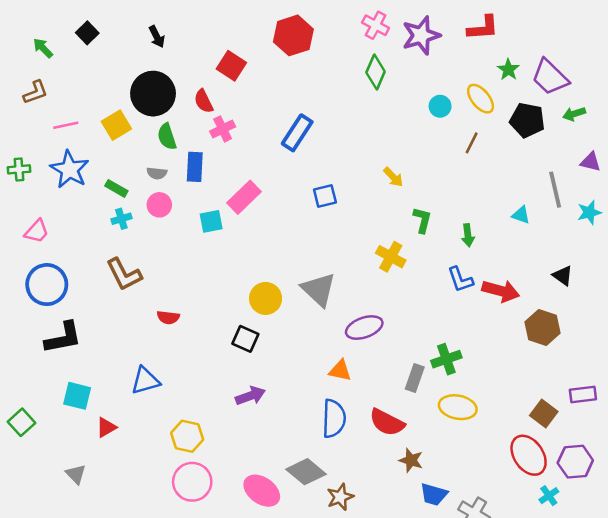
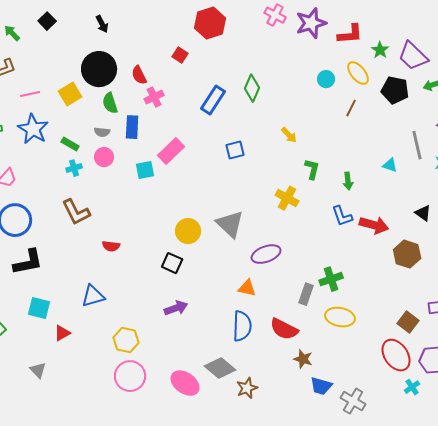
red L-shape: (483, 28) -> (350, 34), moved
red square: (231, 66) -> (180, 55), moved, size x0.7
green diamond: (376, 72) -> (252, 88), moved

